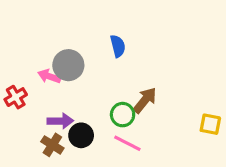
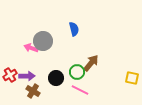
red cross: (16, 97) -> (10, 75), moved
purple arrow: (60, 121) -> (27, 76), moved
black circle: (81, 135) -> (56, 78), moved

